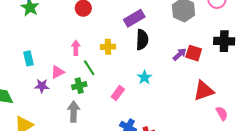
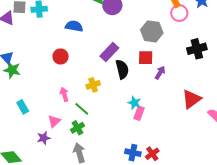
red square: (194, 53) -> (146, 58), moved
cyan rectangle: (28, 58) -> (23, 107), moved
pink rectangle: (118, 93) -> (139, 113), moved

